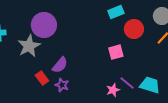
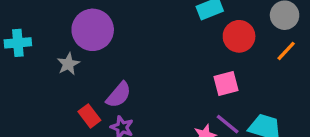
gray star: (29, 46) -> (68, 64), size x0.6
pink square: (116, 52) -> (226, 83), moved

